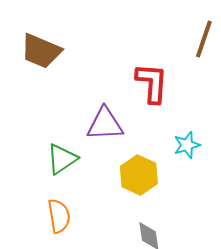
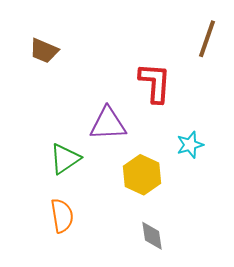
brown trapezoid: (41, 51) -> (44, 51), size x0.7

